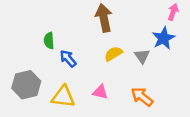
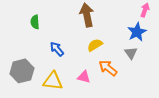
green semicircle: (49, 41) -> (35, 22), moved
gray triangle: (142, 56) -> (131, 53), moved
orange arrow: (142, 97) -> (108, 68), moved

